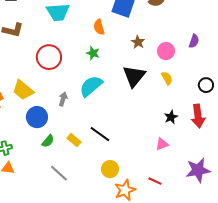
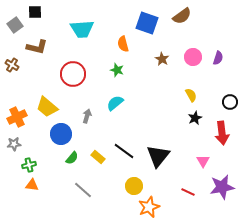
pink circle: (166, 51) -> (193, 57), moved
black triangle: (134, 76) -> (158, 156), moved
cyan semicircle: (91, 86) -> (115, 103), size x0.7
black star: (171, 117) -> (195, 118), moved
pink triangle: (162, 144) -> (203, 161), moved, turned -40
red line: (155, 181) -> (188, 192), moved

